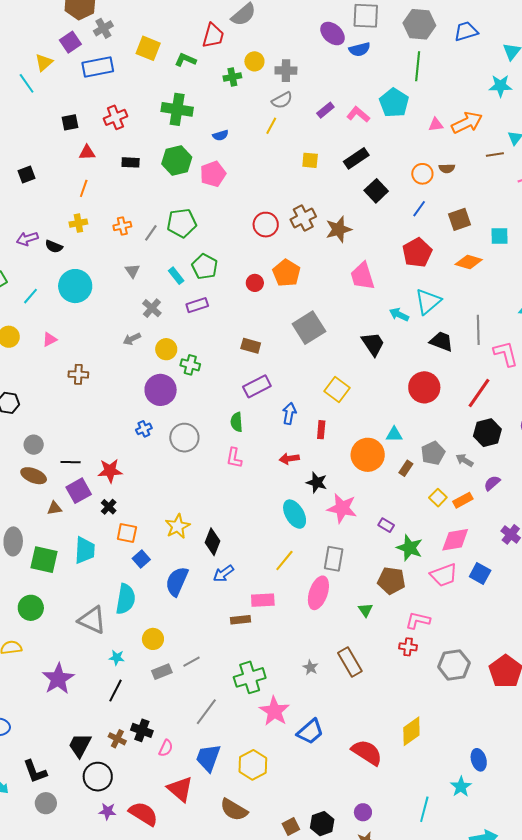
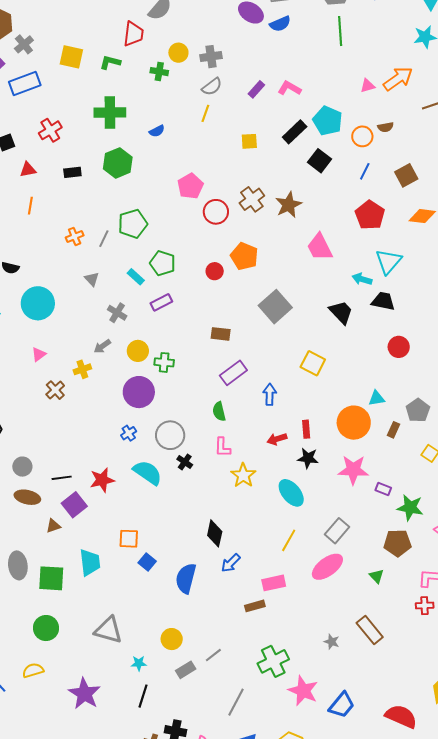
green cross: (232, 77) -> (159, 72), turned 30
cyan pentagon: (394, 103) -> (328, 121), moved
pink pentagon: (213, 174) -> (190, 186), moved
yellow cross: (78, 223) -> (82, 369), moved
pink triangle: (50, 339) -> (39, 354), moved
black trapezoid: (441, 341) -> (383, 301), moved
brown cross: (78, 374) -> (55, 390), turned -36
red circle: (424, 387) -> (399, 347), size x0.7
red rectangle: (321, 430) -> (306, 429), moved
black cross: (109, 507) -> (185, 462), moved
pink star: (342, 508) -> (353, 470), moved
yellow star: (178, 526) -> (243, 475), moved
gray rectangle: (334, 559) -> (337, 531), turned 40
pink ellipse: (318, 593) -> (327, 567), turned 44
cyan semicircle: (126, 599) -> (148, 473), moved, turned -56

